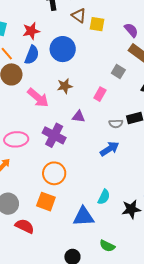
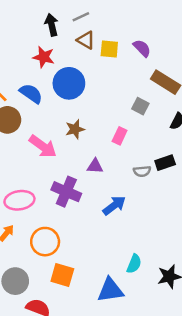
purple semicircle: (131, 30) -> (142, 48), moved
red star: (31, 31) -> (44, 57), moved, turned 30
blue semicircle: (32, 55) -> (31, 94), turned -72
blue arrow: (109, 149) -> (114, 206), moved
orange circle: (54, 173) -> (45, 242), moved

